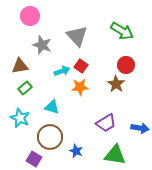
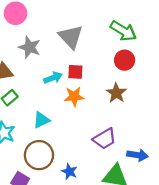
red circle: (126, 65) -> (125, 60), moved
red square: (81, 66) -> (75, 72), turned -32
cyan triangle: (52, 107) -> (41, 120), turned -42
blue arrow: (140, 128) -> (137, 155), moved

